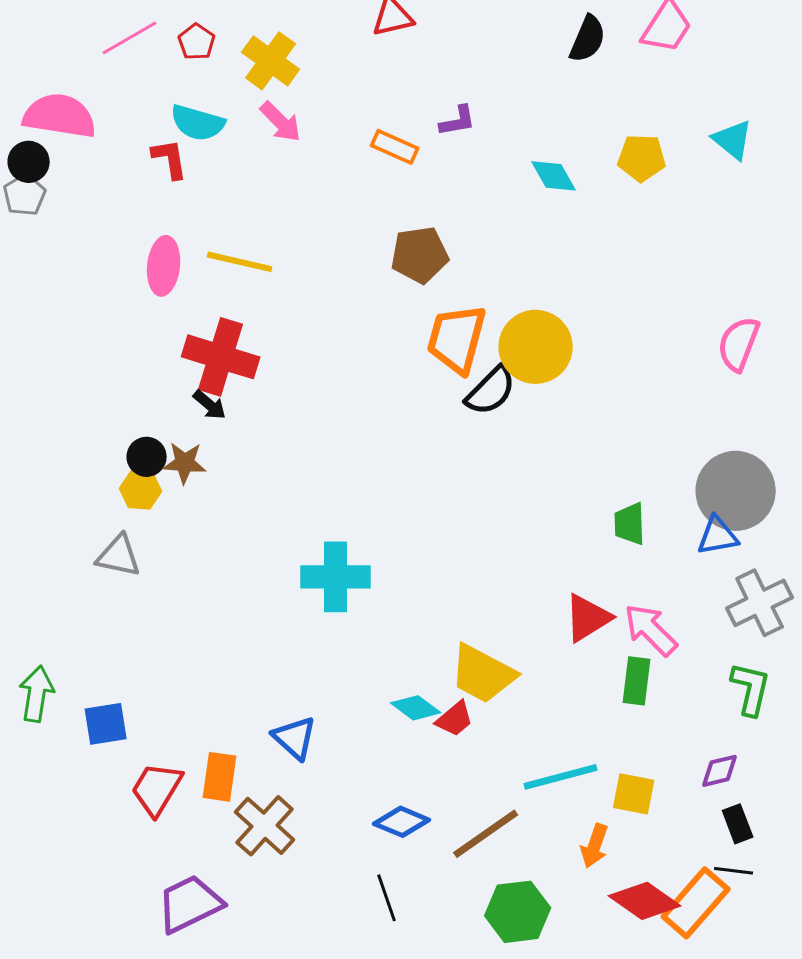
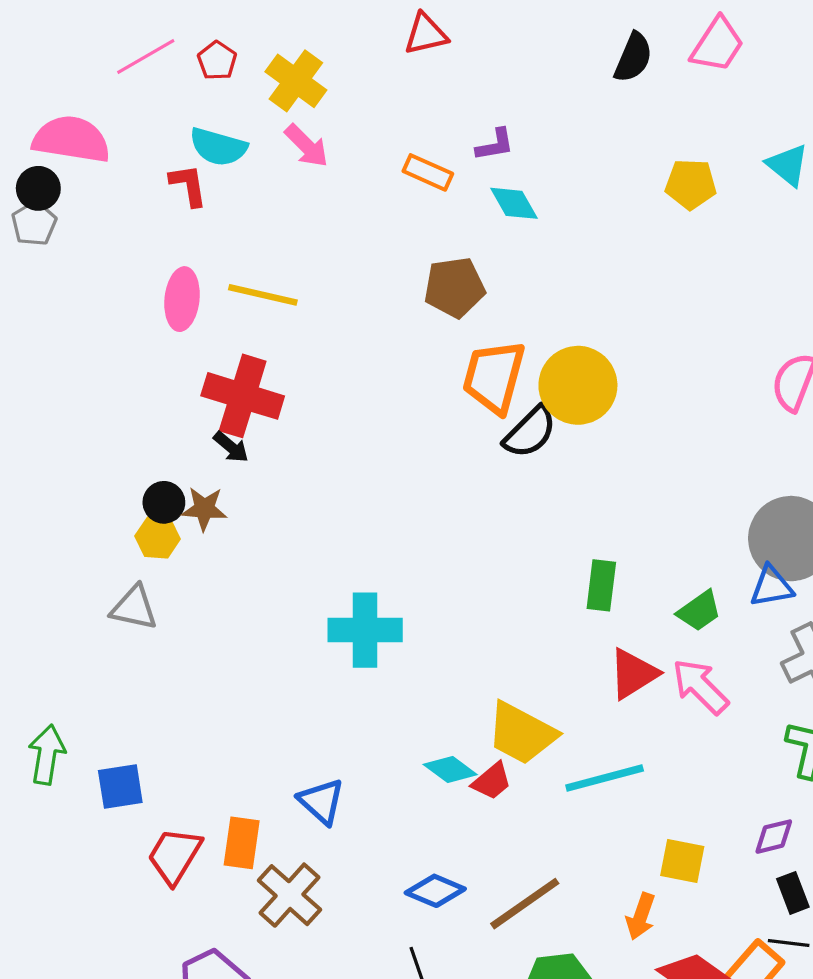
cyan diamond: (554, 176) -> (514, 203), moved
green trapezoid: (630, 524) -> (699, 611), moved, turned -123
green rectangle: (637, 681) -> (601, 585), moved
cyan line: (561, 777) -> (605, 778), moved

